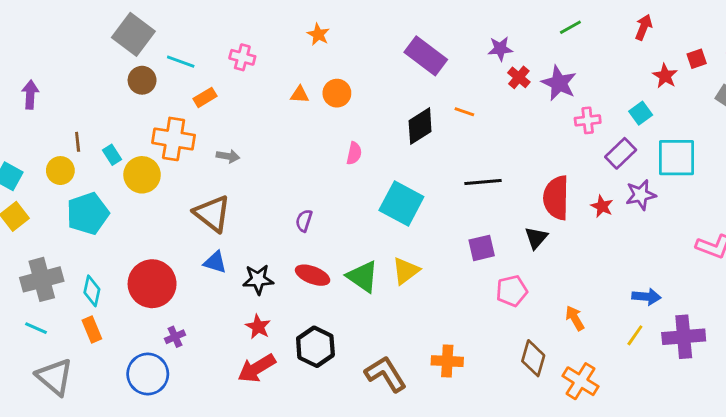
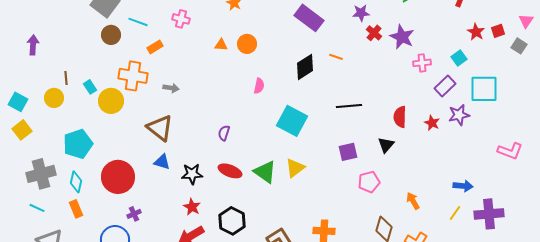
red square: (697, 59) -> (498, 31), moved
red semicircle: (556, 198) -> (400, 117), size x0.7
cyan pentagon: (88, 214) -> (78, 144), moved

